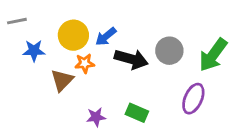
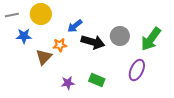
yellow circle: (73, 35) -> (41, 14), moved

